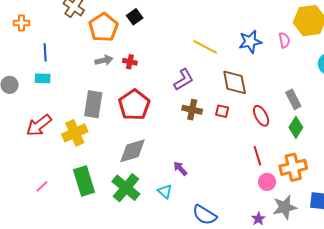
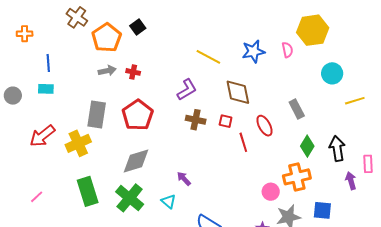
green diamond: (296, 127) -> (307, 146), moved
red line: (257, 156) -> (243, 142), moved
pink line: (42, 186) -> (37, 197), moved

